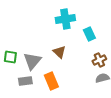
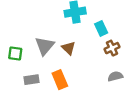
brown cross: (99, 60) -> (112, 48), moved
gray triangle: (32, 61) -> (45, 46), moved

